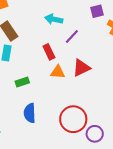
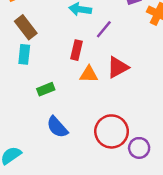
red rectangle: (49, 52) -> (77, 50), turned 42
blue semicircle: (30, 113) -> (57, 127), turned -36

